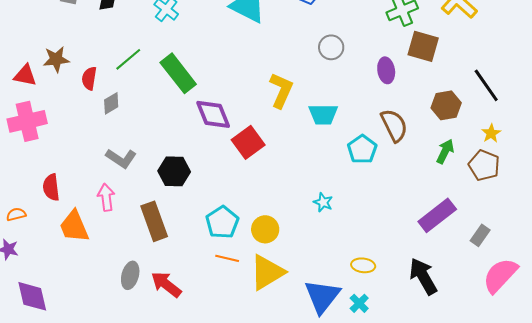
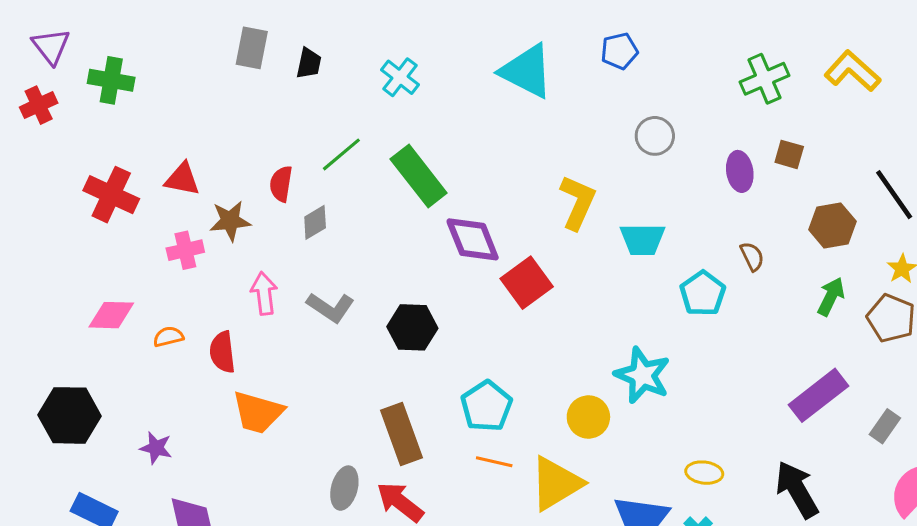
brown square: (423, 46) -> (789, 154), moved, size x0.6
brown star: (56, 59) -> (230, 221), moved
pink cross: (27, 121) -> (185, 250), size x0.6
brown semicircle: (394, 125) -> (752, 256), size x0.6
pink arrow: (106, 197) -> (264, 293), moved
cyan star: (323, 202) -> (642, 375), size x1.8
orange semicircle: (16, 214) -> (168, 337), moved
brown rectangle: (154, 221) -> (402, 434), moved
orange trapezoid: (74, 226) -> (258, 412), turned -51
yellow circle: (265, 229) -> (588, 417), moved

